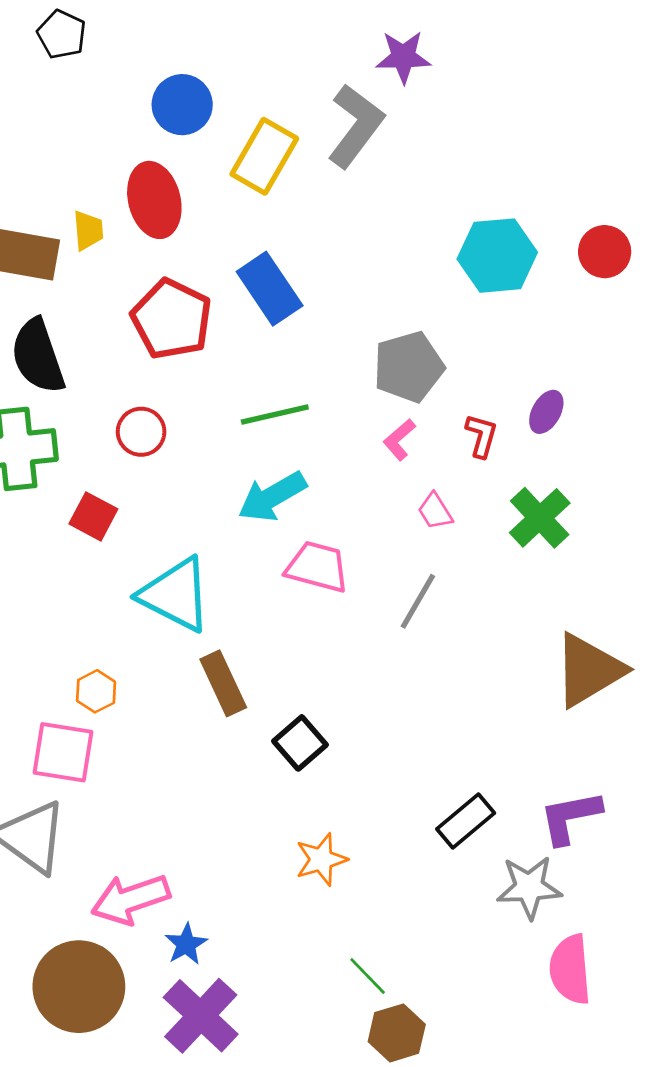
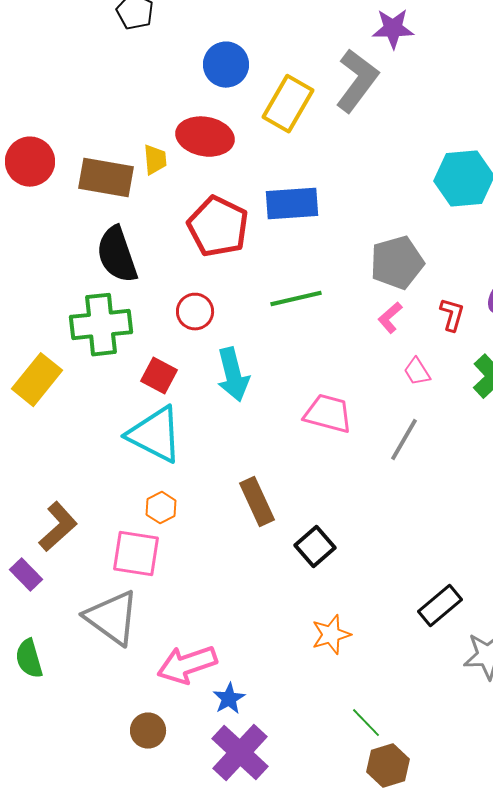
red ellipse: (154, 200) -> (205, 137), turned -66
blue rectangle: (270, 289) -> (292, 204), turned -60
cyan arrow: (272, 497) -> (233, 375), moved, turned -74
cyan triangle: (176, 595) -> (155, 435), moved
brown circle: (79, 987) -> (148, 731), size x0.5

